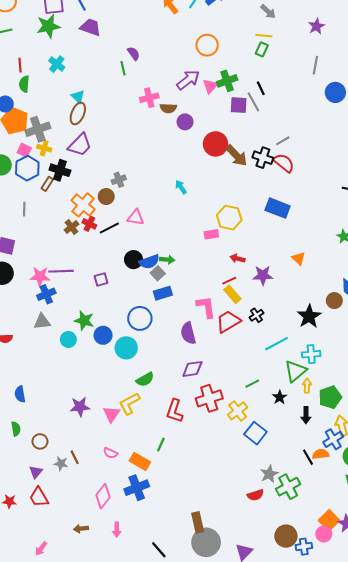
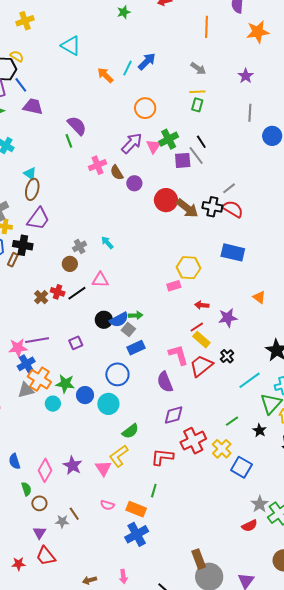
purple semicircle: (134, 54) -> (77, 126), size x1.5
brown semicircle: (168, 108) -> (117, 173), turned 63
cyan arrow: (181, 187) -> (107, 243), moved
orange cross: (83, 205) -> (39, 379), moved
purple star: (80, 407) -> (73, 465), turned -30
red L-shape: (175, 411) -> (162, 457), turned 85
green semicircle: (16, 429) -> (26, 489), moved
pink diamond: (103, 496) -> (45, 470), moved

